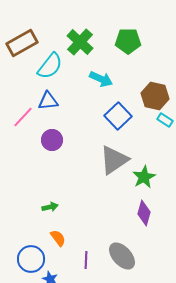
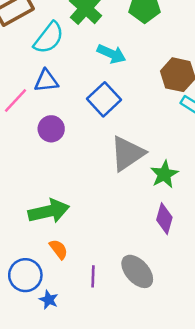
blue square: (118, 116) -> (104, 99), moved
green arrow: (50, 207) -> (49, 211), size x2.0

